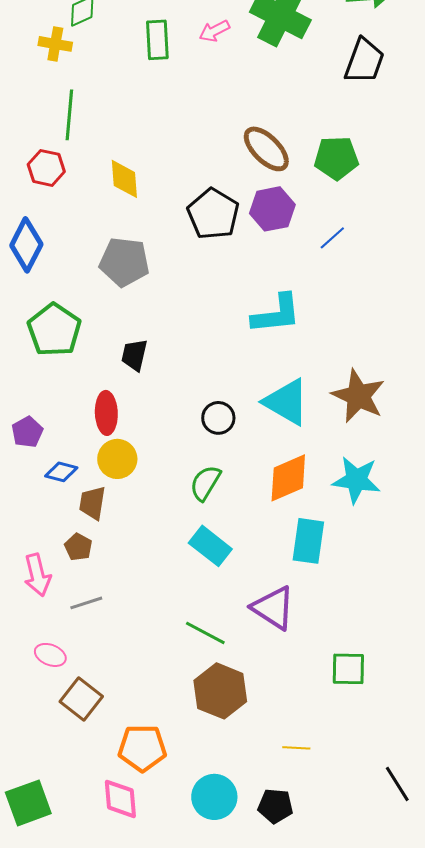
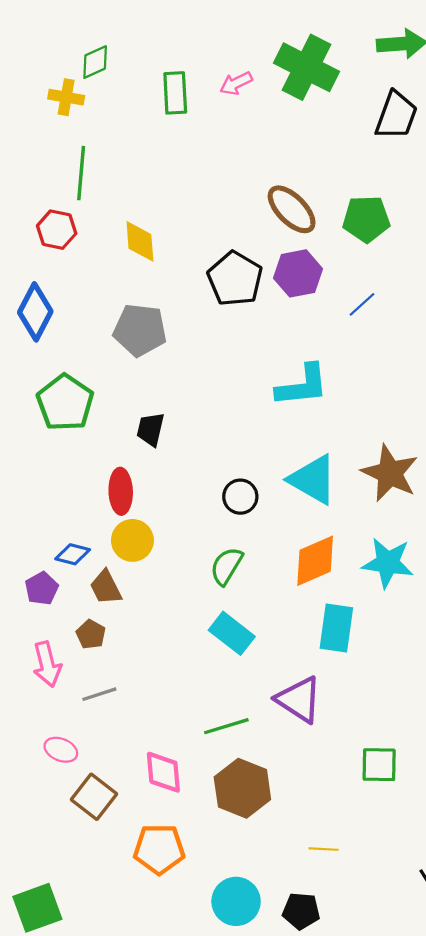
purple pentagon: (27, 432) -> (42, 588), moved
brown trapezoid: (92, 503) -> (106, 587), turned -36
green line: (205, 633) -> (226, 726), turned -45
pink diamond: (120, 799) -> (163, 772), moved

